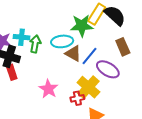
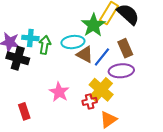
green star: (82, 26) -> (93, 25), turned -30
brown rectangle: (123, 47) -> (125, 48), moved
purple ellipse: (108, 69) -> (121, 71), turned -35
red rectangle: (12, 72) -> (24, 111), moved

